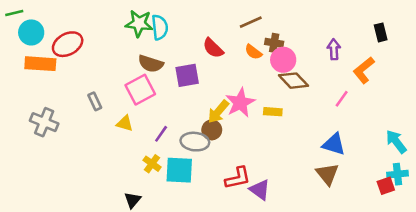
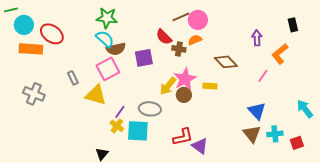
brown line: (251, 22) -> (181, 17), moved
cyan semicircle: (160, 27) -> (105, 39), moved, turned -42
brown cross: (274, 43) -> (179, 49), moved
red ellipse: (68, 44) -> (52, 34), turned 65
orange semicircle: (253, 52) -> (195, 40), turned 120
pink circle: (283, 60) -> (198, 20), moved
brown semicircle: (151, 64) -> (116, 49), turned -30
yellow triangle: (125, 123) -> (96, 95), size x1.6
brown circle: (212, 130) -> (184, 95), moved
purple line: (161, 134) -> (120, 112), moved
blue triangle: (334, 144) -> (257, 111), turned 30
cyan cross: (397, 174) -> (275, 134), moved

